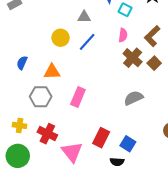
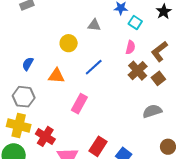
blue line: (87, 42) -> (94, 67), moved
gray hexagon: (41, 97) -> (24, 97), moved
gray semicircle: (134, 98) -> (152, 111), moved
yellow cross: (20, 125) -> (19, 126), size x1.6

